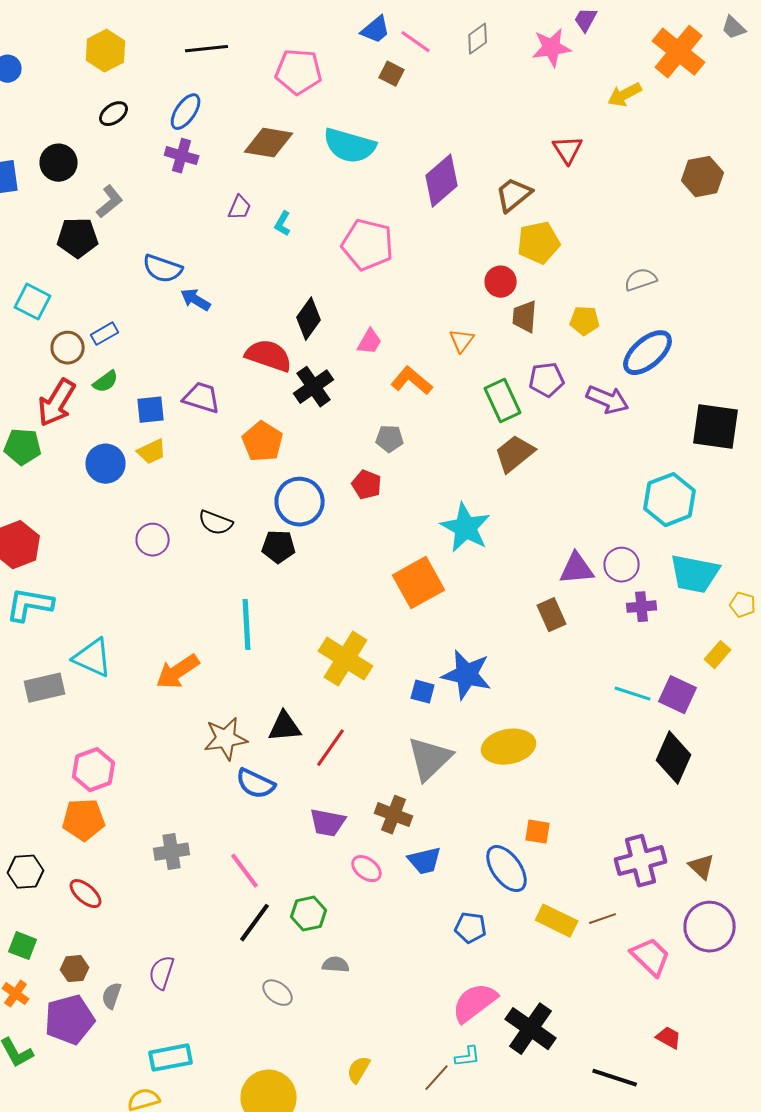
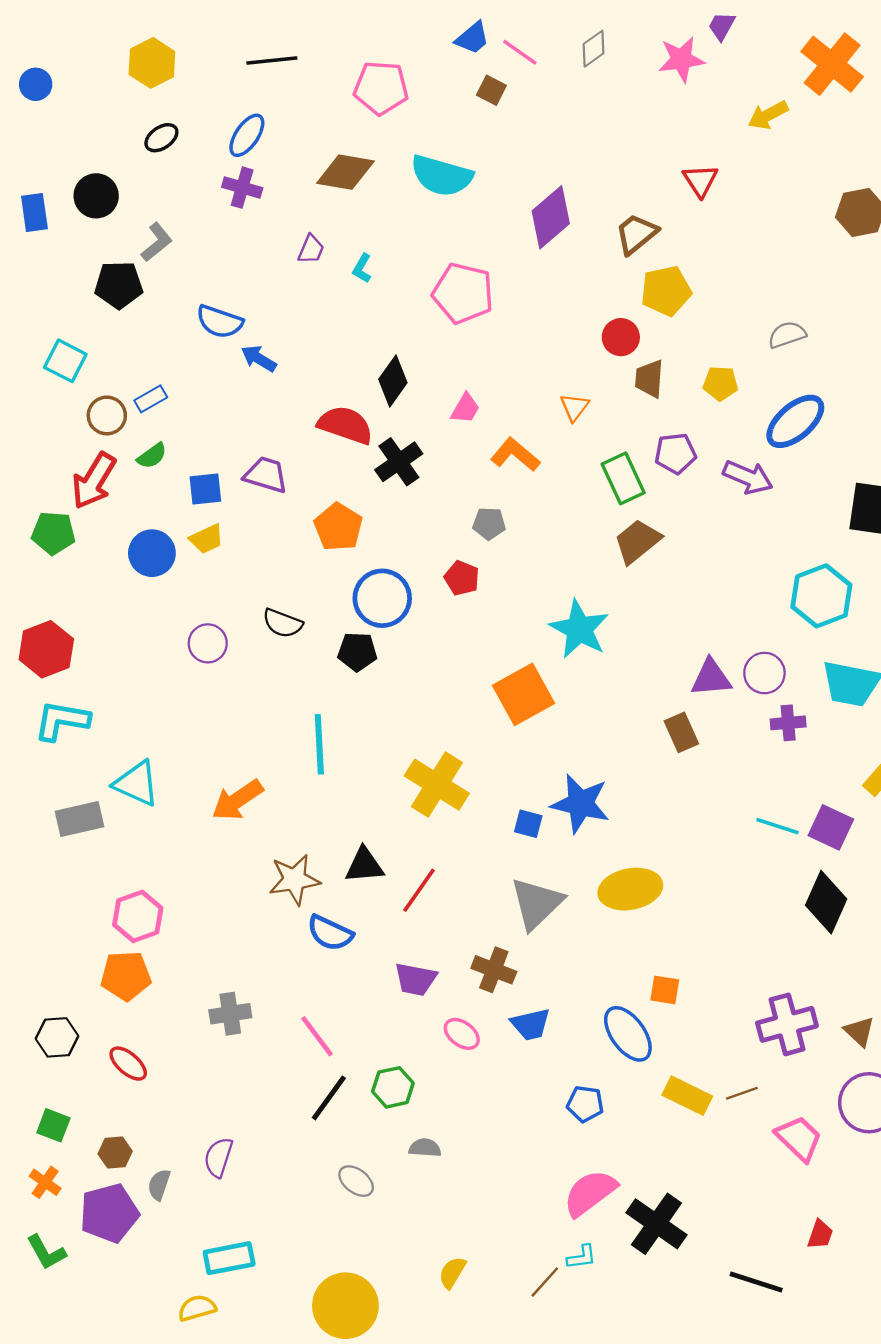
red trapezoid: (669, 1038) -> (820, 1234), turned 80

